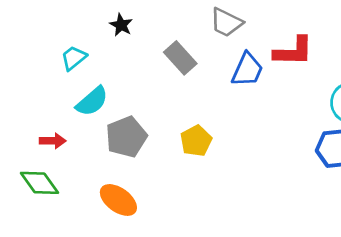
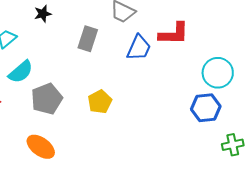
black star: (121, 25) -> (43, 14), turned 30
gray rectangle: (180, 58) -> (88, 39), turned 60

